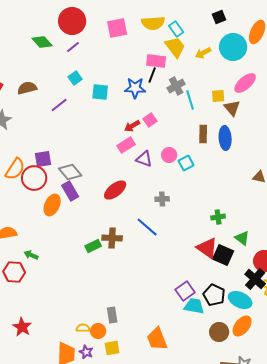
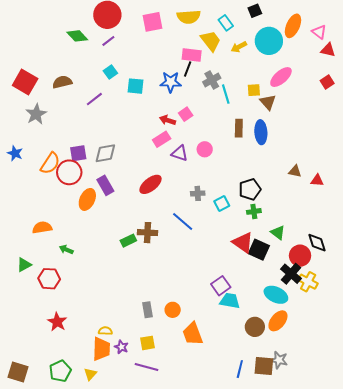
cyan rectangle: (176, 29) -> (226, 23), moved
red arrow: (132, 126) -> (168, 120), turned 49
cyan square: (186, 163) -> (222, 203), moved
gray diamond: (70, 172) -> (105, 153), moved, turned -60
red hexagon: (14, 272) -> (49, 279), moved
black pentagon: (214, 295) -> (250, 189), moved, turned 30
yellow semicircle: (83, 328) -> (105, 331), moved
orange circle: (98, 331) -> (173, 310), moved

